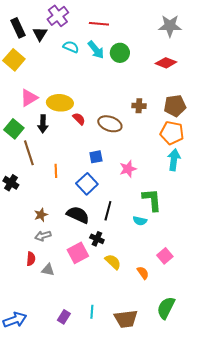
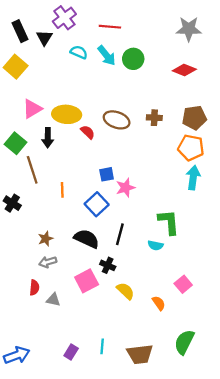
brown ellipse: (110, 124) -> (117, 120), moved
pink star: (128, 169) -> (125, 188), moved

